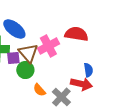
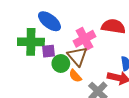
brown triangle: (28, 53) -> (77, 56), moved
orange semicircle: (39, 90) -> (75, 76), moved

